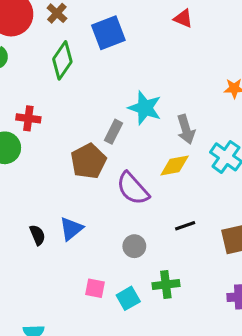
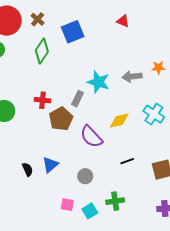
red cross: (28, 118) -> (43, 100), moved
gray arrow: (186, 129) -> (132, 77), moved, turned 102
gray circle: (134, 246) -> (85, 176), moved

